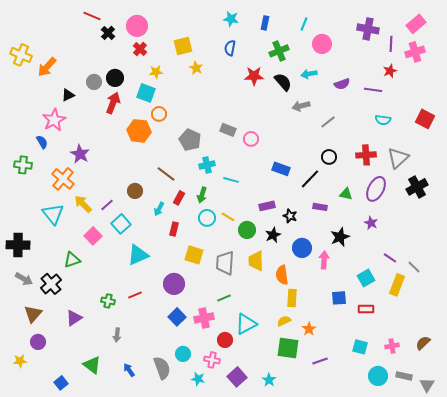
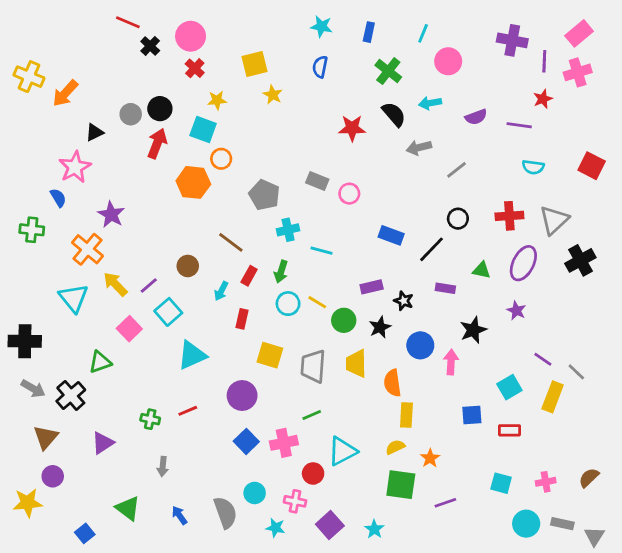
green cross: (279, 51) -> (388, 71), turned -30
red star: (254, 76) -> (352, 128), moved
yellow star: (20, 361) -> (28, 503), size x1.5

